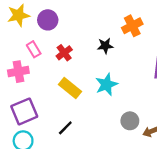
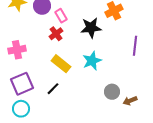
black star: (105, 46) -> (91, 28), size x1.5
pink rectangle: (34, 49) -> (61, 16), moved
black line: (65, 128) -> (53, 89), moved

